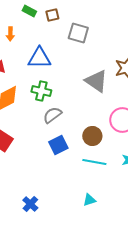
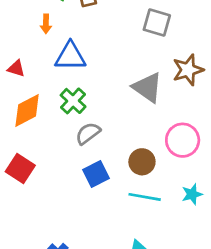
gray square: (78, 33) -> (157, 22), moved
orange arrow: (10, 34) -> (46, 24), moved
green cross: (41, 91) -> (73, 101), turned 30

